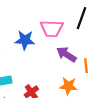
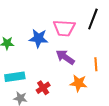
purple arrow: (66, 54) -> (65, 57), moved

